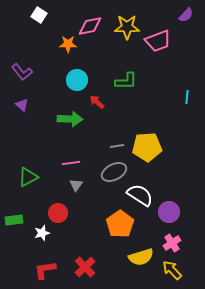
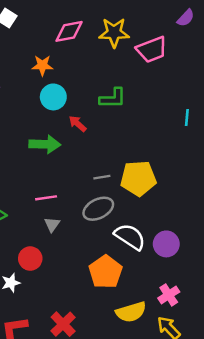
orange star: (68, 44) -> (42, 65), moved
purple circle: (169, 212) -> (166, 244), moved

